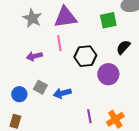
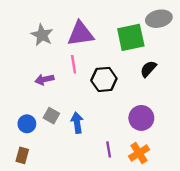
green square: (108, 20) -> (131, 37), size x1.4
purple circle: (108, 74) -> (141, 118), moved
blue arrow: (62, 93) -> (77, 123), turned 96

